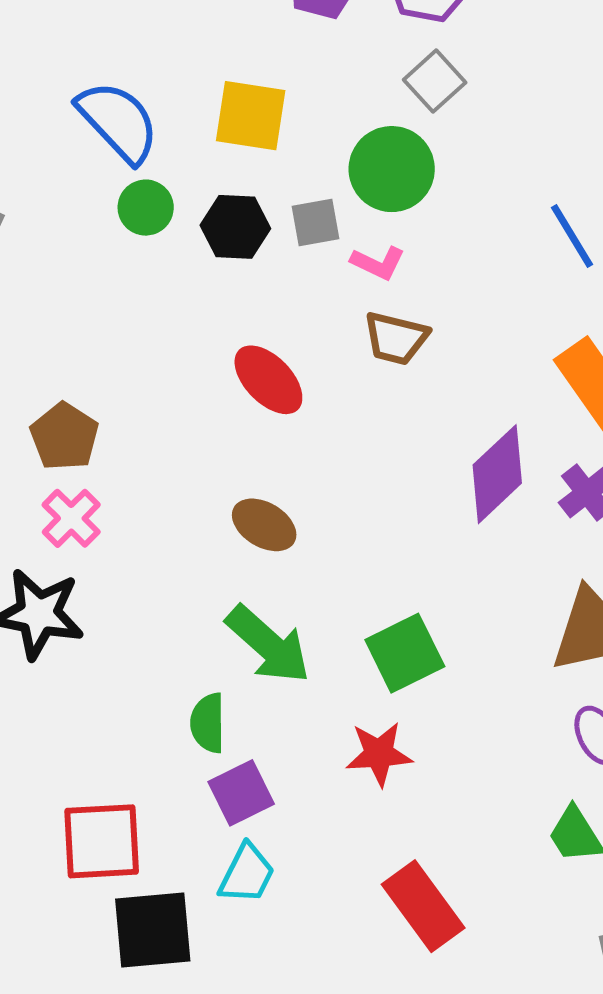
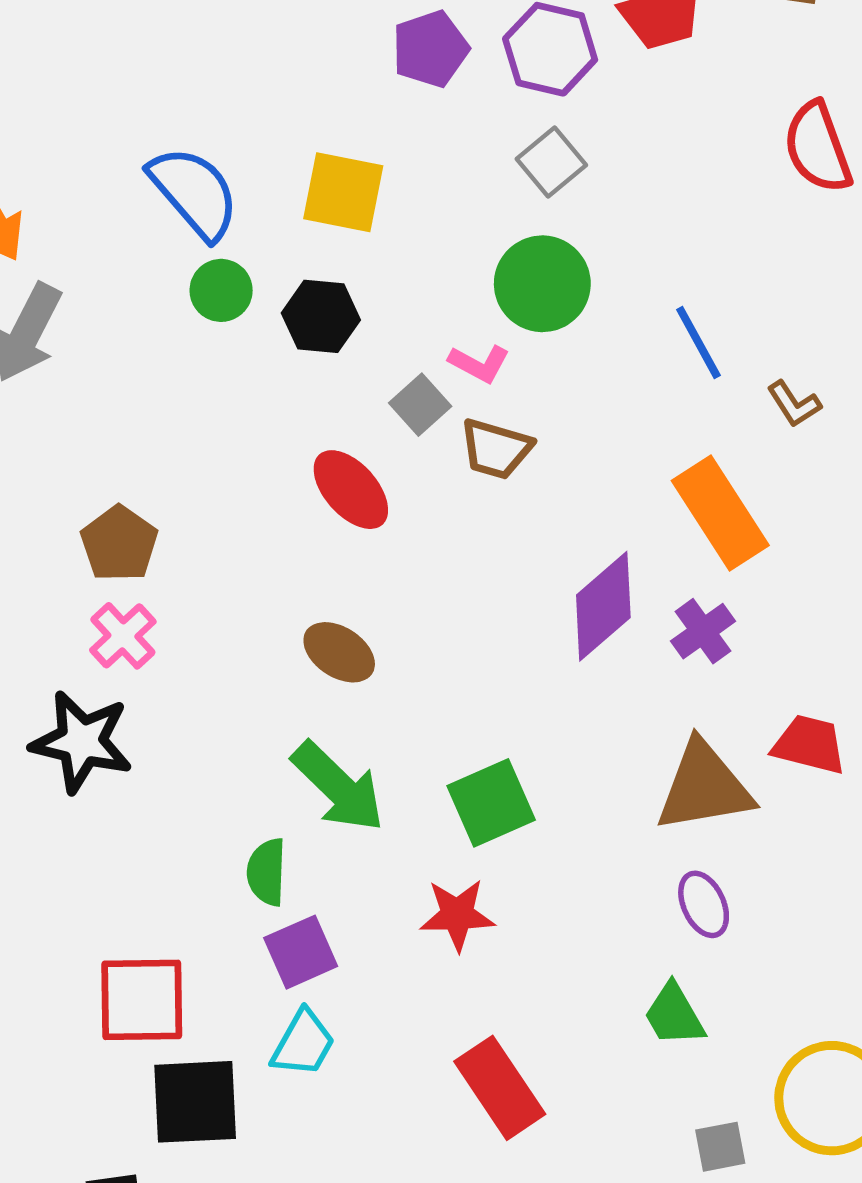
green circle: (392, 169) -> (542, 284), moved
gray square: (316, 222) -> (420, 405), moved, turned -34

